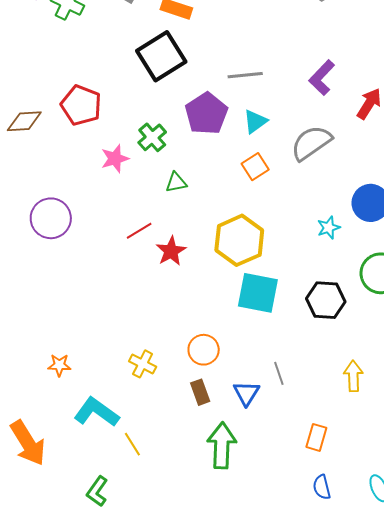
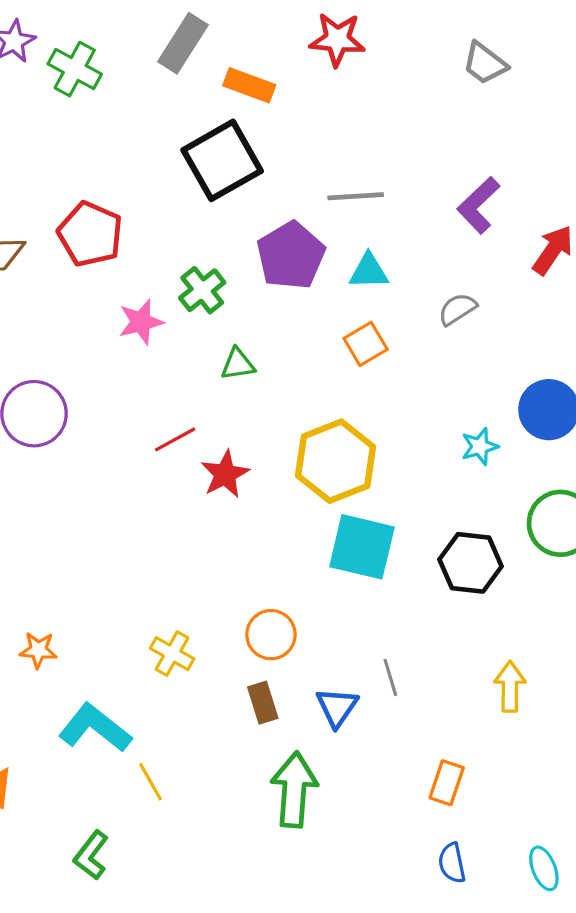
cyan triangle: (255, 121) -> (369, 271), turned 32
gray semicircle: (311, 143) -> (457, 309), size x0.6

